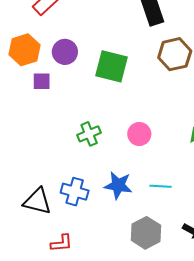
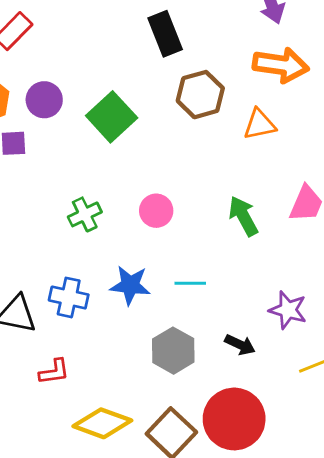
green square: (112, 66) -> (112, 117), turned 36

